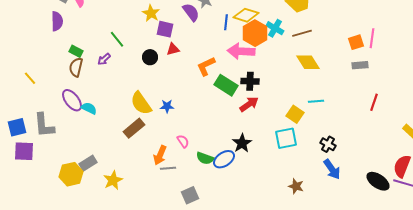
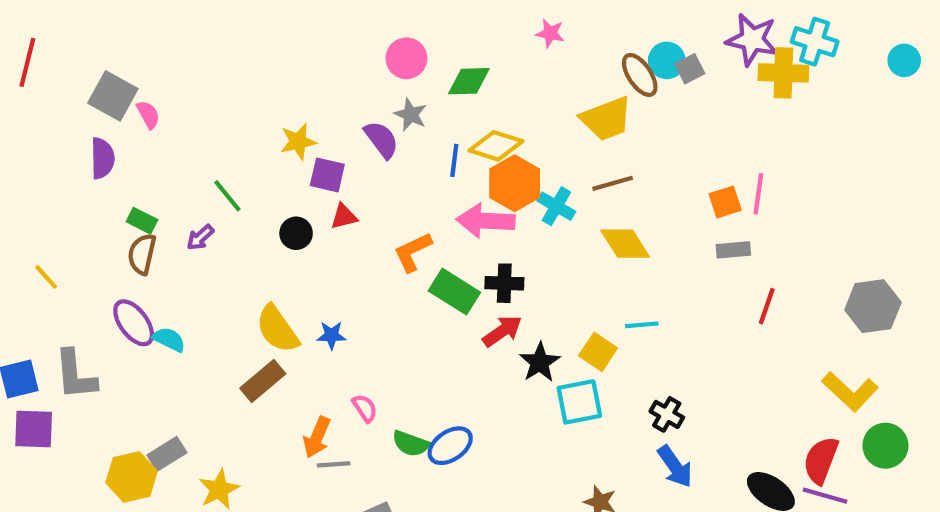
yellow star: (151, 13) -> (298, 142), turned 30
cyan cross: (275, 28) -> (556, 206), moved
red line: (374, 102) -> (767, 306), moved
black star: (242, 143) -> (540, 362), moved

